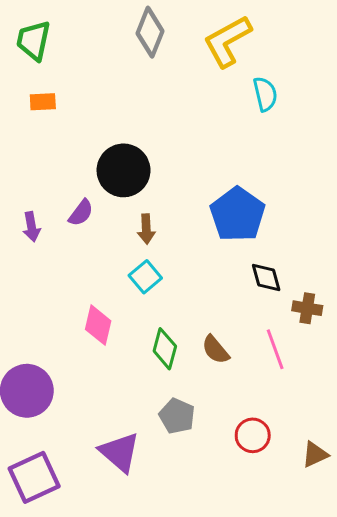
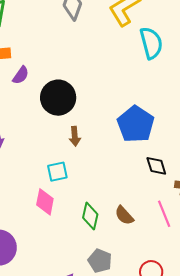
cyan semicircle: (265, 94) -> (151, 43), size x1.4
purple semicircle: (81, 213) -> (21, 75), moved
cyan square: (145, 277) -> (57, 172), moved, turned 30

